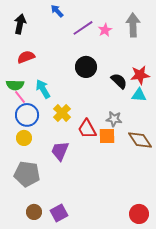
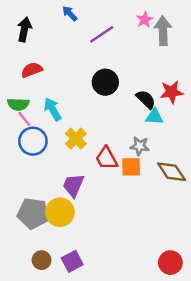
pink star: (105, 30) -> (145, 20), moved
cyan triangle: (139, 95) -> (154, 117), moved
yellow circle: (24, 138) -> (60, 212), moved, size x1.5

